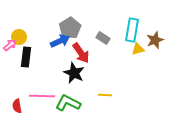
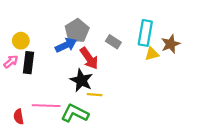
pink arrow: (10, 45) -> (11, 62), moved
yellow line: (105, 95) -> (95, 95), moved

